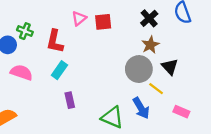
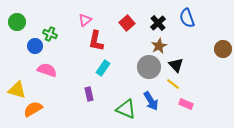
pink triangle: (79, 18) -> (85, 20), moved
red square: (103, 22) -> (127, 23), moved, turned -35
red L-shape: (55, 41) -> (96, 41), moved
cyan rectangle: (59, 70) -> (103, 68), moved
yellow line: (156, 89) -> (173, 84), moved

